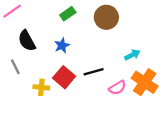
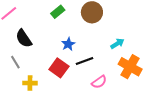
blue star: (62, 45) -> (68, 44), moved
yellow cross: (41, 87) -> (30, 83), moved
pink semicircle: (117, 88) -> (99, 82), moved

